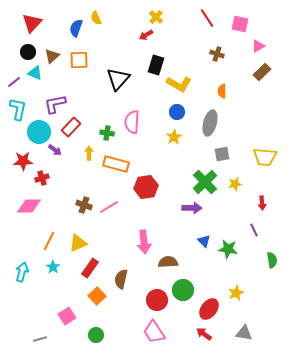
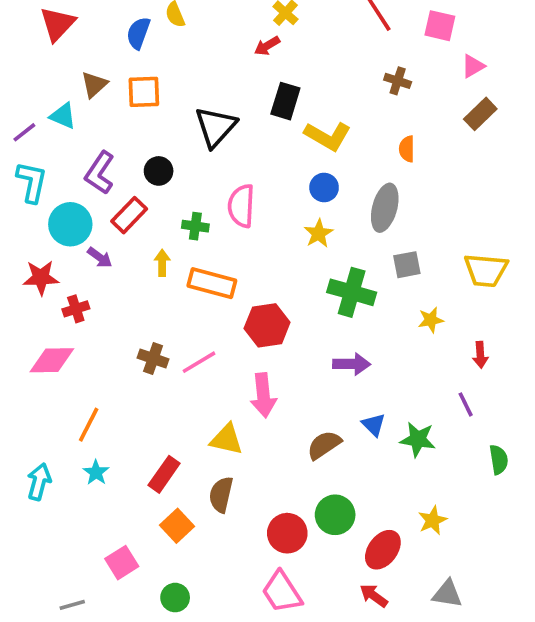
black circle: (28, 52) -> (159, 171), moved
purple L-shape: (55, 104) -> (100, 173), turned -45
green cross: (205, 182) -> (352, 292), moved, turned -30
pink arrow: (144, 242) -> (263, 395), moved
yellow triangle: (78, 243) -> (227, 439), moved, turned 36
brown semicircle: (168, 262) -> (324, 445), moved, turned -30

